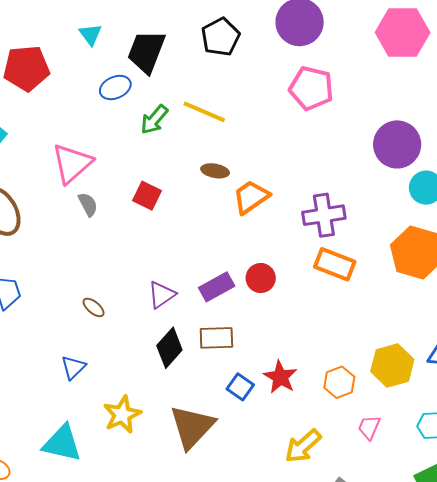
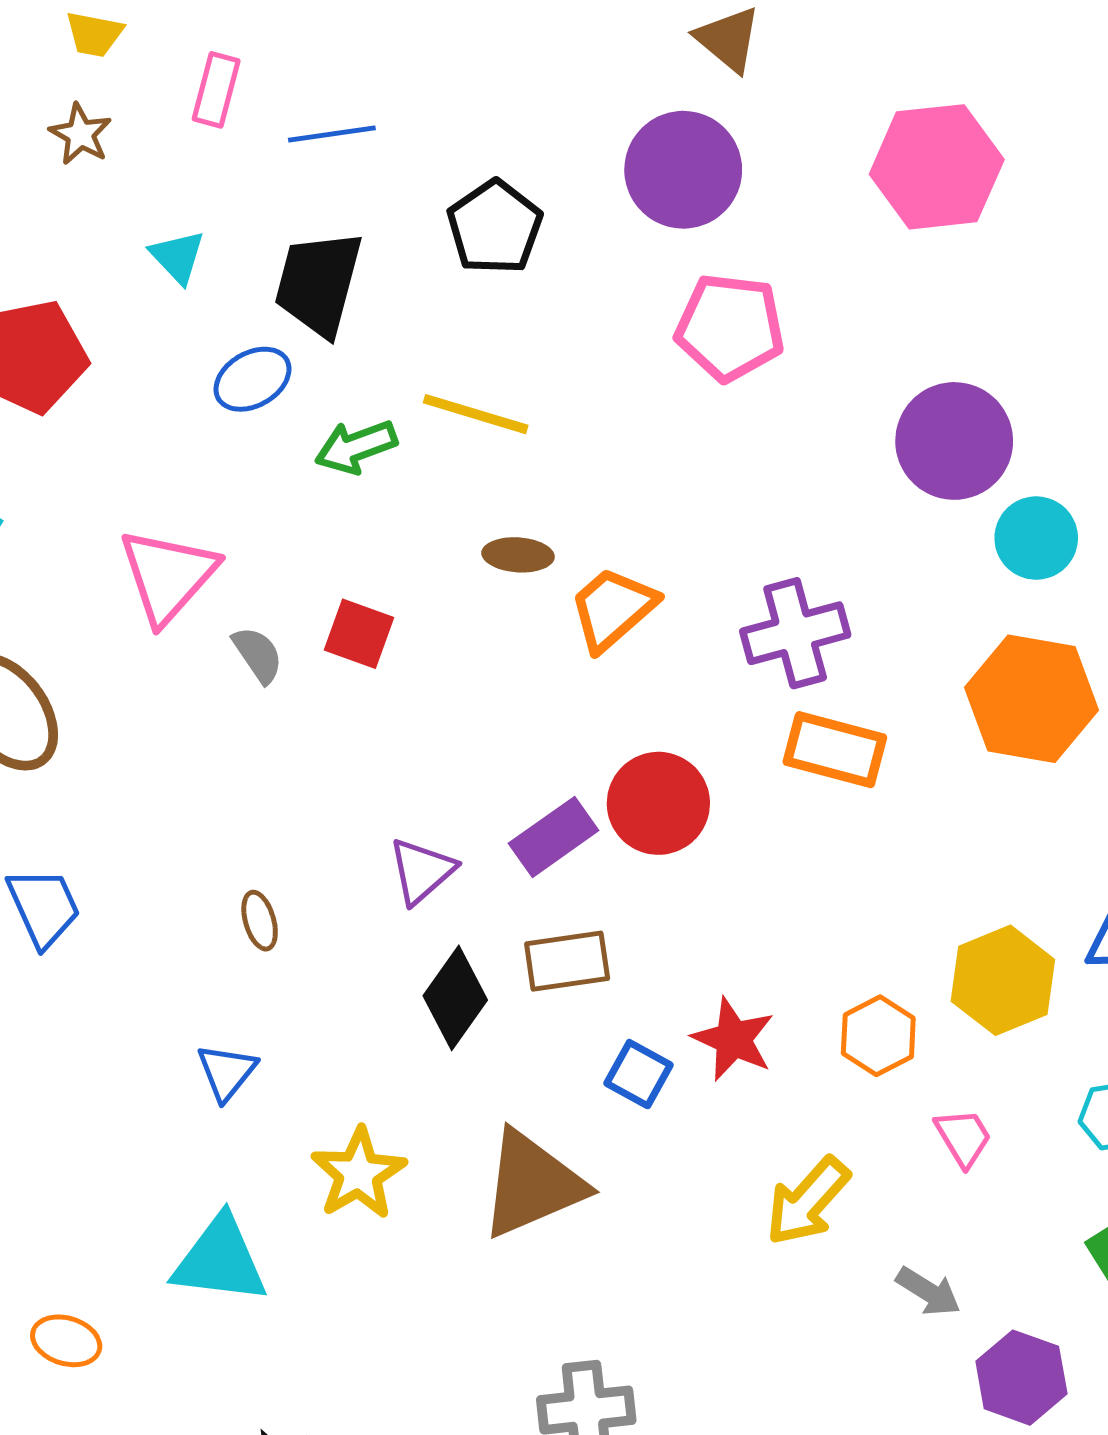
green arrow: (154, 120) -> (356, 447), turned 36
gray semicircle: (88, 204) -> (258, 655), moved
red circle: (261, 278) -> (658, 803), size x1.4
brown ellipse: (94, 307) -> (260, 921), turned 40
brown triangle: (192, 427) -> (532, 1184), turned 30
pink trapezoid: (369, 427) -> (963, 1137), turned 132

